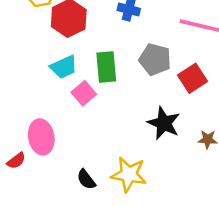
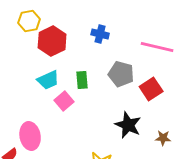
green rectangle: (106, 67) -> (82, 80), size x0.7

